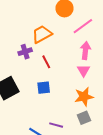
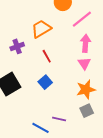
purple cross: (25, 52) -> (17, 46), moved
blue square: (44, 88) -> (45, 82), turned -32

